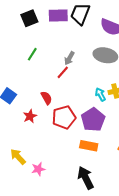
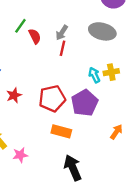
red line: (63, 72) -> (62, 48), moved, turned -32
red semicircle: (46, 98) -> (35, 36), moved
orange rectangle: (89, 146) -> (61, 131), moved

